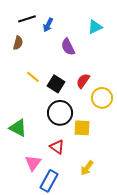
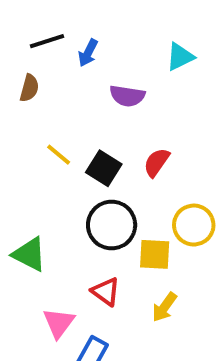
purple semicircle: (68, 47) -> (127, 96), turned -54
yellow circle: (102, 98) -> (194, 225), moved
yellow arrow: (87, 168) -> (164, 307), moved

